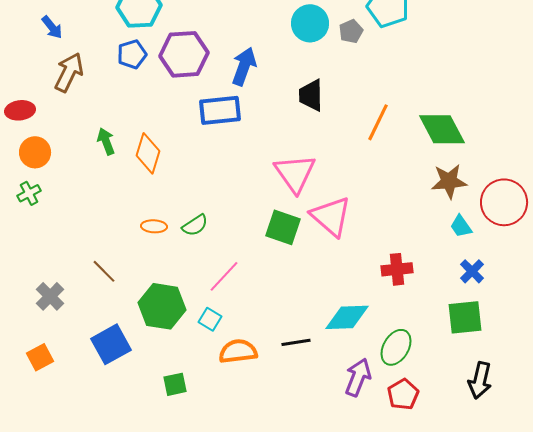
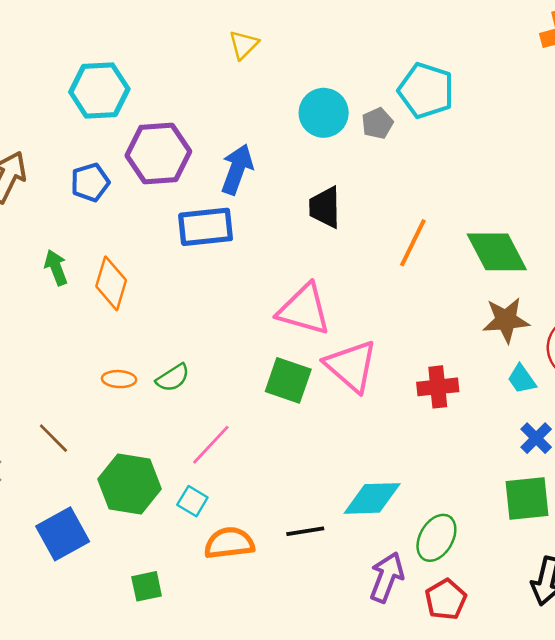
blue pentagon: (132, 54) -> (90, 182), moved
pink triangle: (295, 173) -> (304, 310), turned -39
red cross: (397, 269) -> (438, 387), moved

